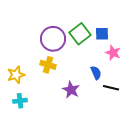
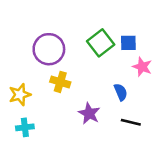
purple circle: (53, 39) -> (49, 49), moved
black line: (111, 88) -> (131, 122), moved

